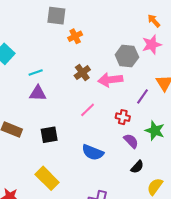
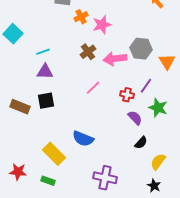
pink star: (152, 45) -> (102, 25), moved
gray hexagon: (127, 56) -> (141, 49), moved
purple line: (142, 96) -> (146, 86), moved
black square: (49, 135) -> (46, 101), moved
blue semicircle: (93, 152) -> (83, 139), moved

